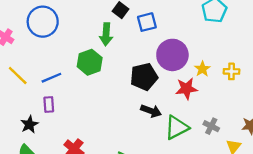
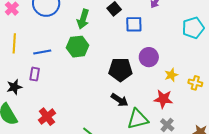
green arrow: (106, 34) -> (83, 19), moved
purple circle: (172, 55) -> (149, 57), size x0.7
yellow line: (18, 76) -> (14, 43), turned 36
red star: (186, 89) -> (163, 99), moved

